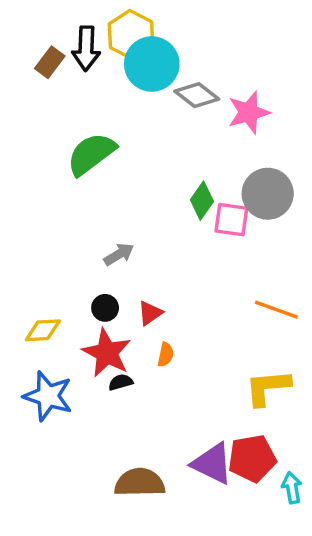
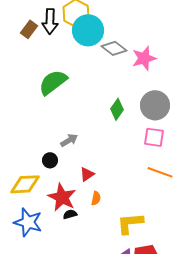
pink square: (231, 220) -> (154, 137), moved
black circle: (105, 308) -> (50, 160), moved
yellow diamond: (43, 330) -> (25, 184), size x1.4
yellow L-shape: (268, 387) -> (130, 223), moved

